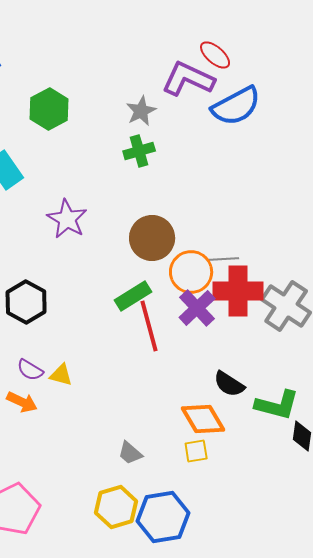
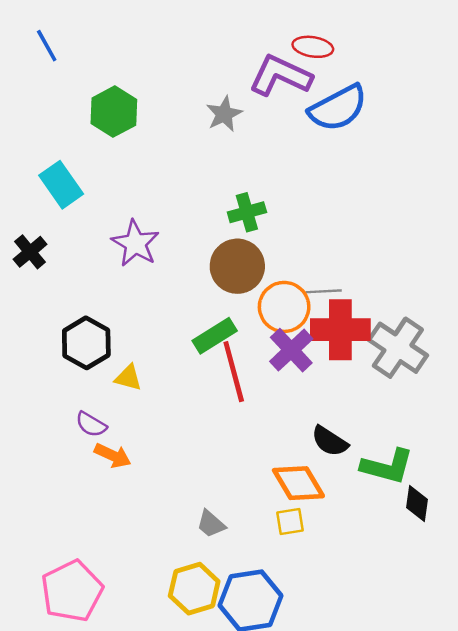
red ellipse: (215, 55) -> (313, 47), turned -32
green cross: (139, 151) -> (247, 212), moved
yellow triangle: (61, 375) -> (128, 378), moved
orange arrow: (22, 402) -> (113, 456), moved

